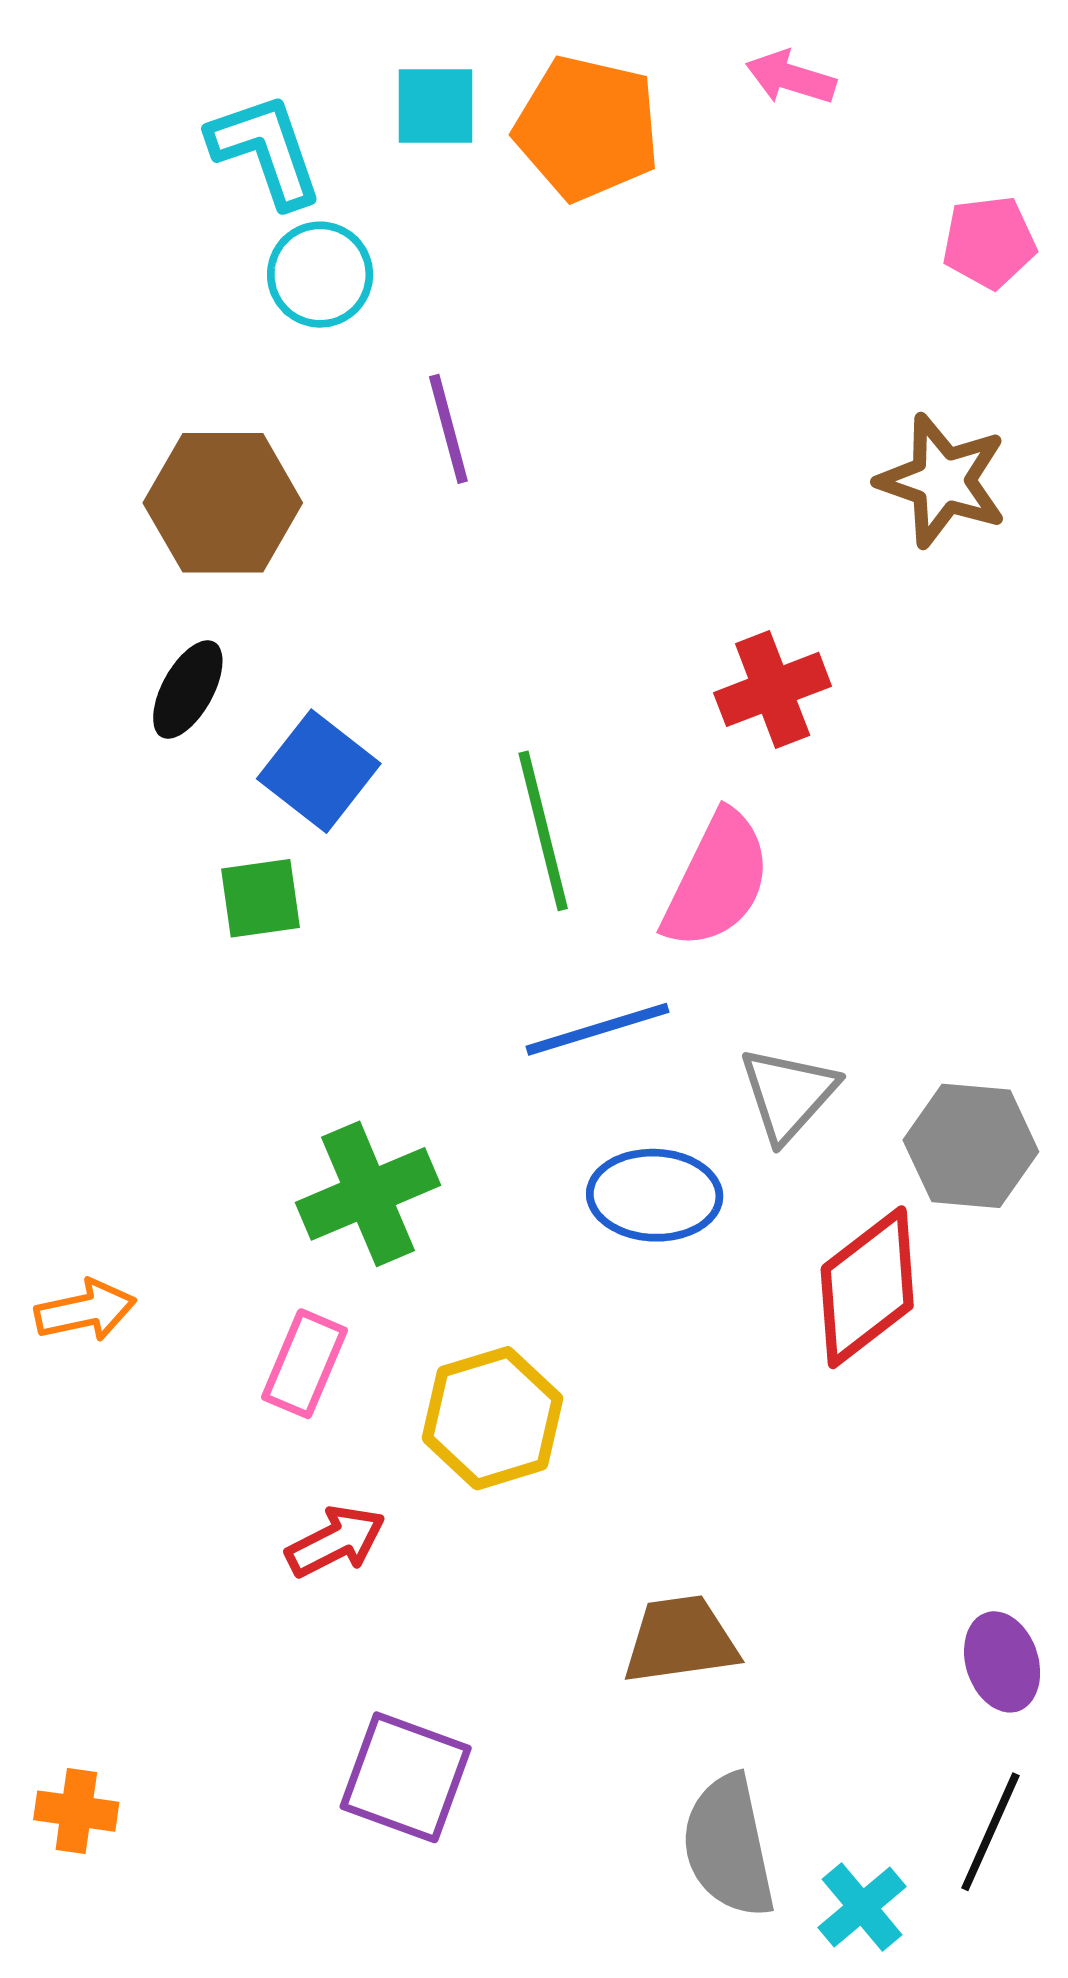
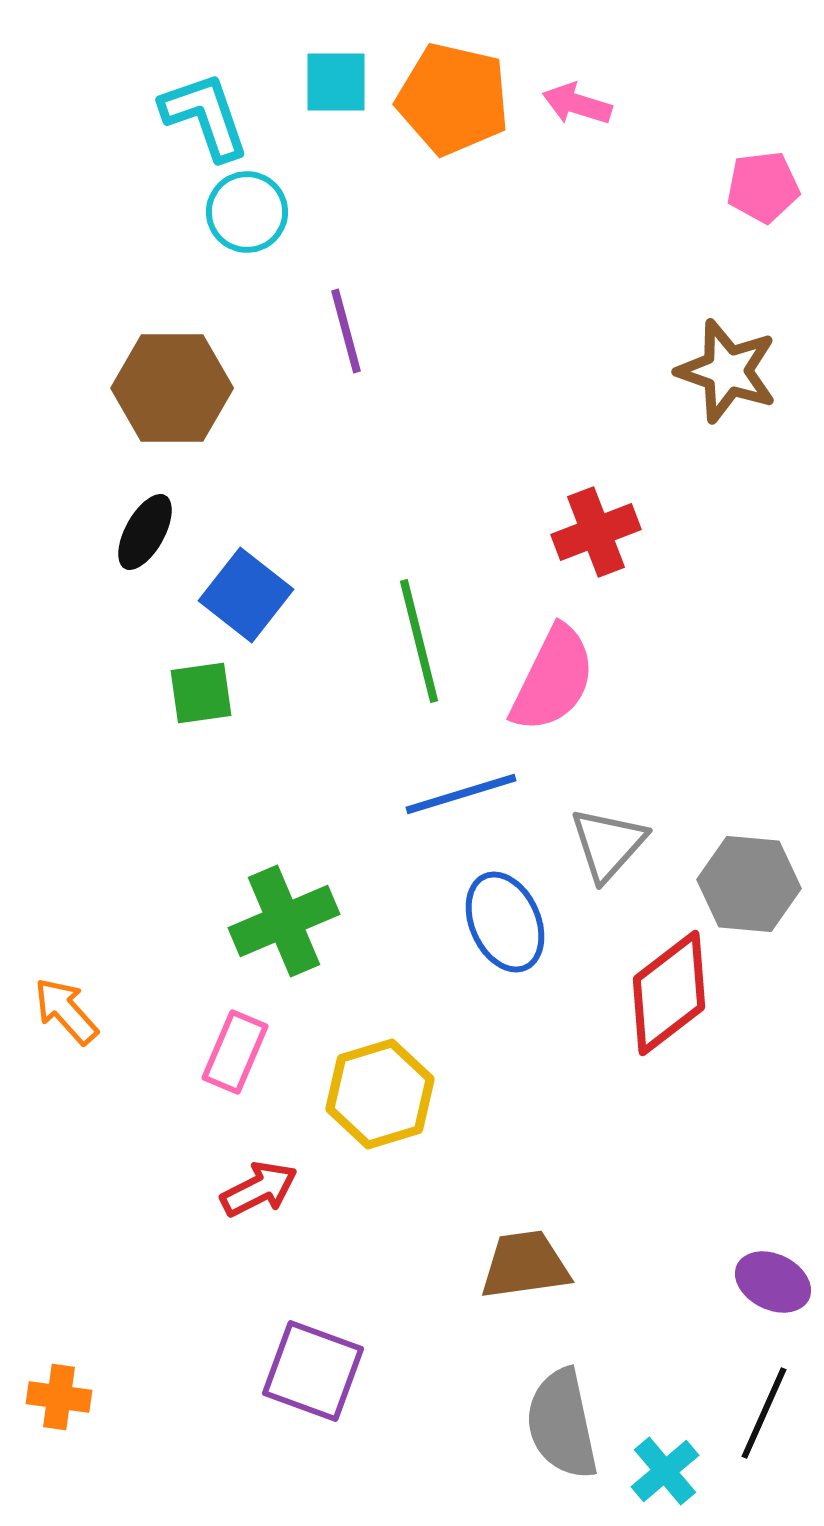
pink arrow: (791, 77) -> (577, 104), moved
blue ellipse: (655, 1195) -> (505, 922), turned 64
orange arrow: (85, 1311) -> (66, 1011), turned -120
purple ellipse: (1002, 1662) -> (773, 1282), turned -46

